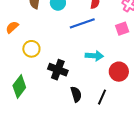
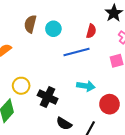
yellow circle: (31, 49) -> (21, 86), moved
black semicircle: (76, 94) -> (64, 124), turned 133

